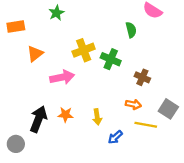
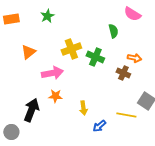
orange rectangle: (16, 26) -> (11, 19), moved
orange arrow: (133, 104) -> (134, 58), moved
orange star: (66, 115) -> (55, 96), moved

